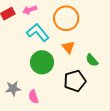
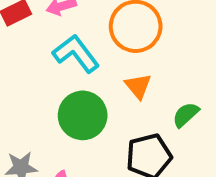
green semicircle: (92, 60) -> (186, 115), turned 88

